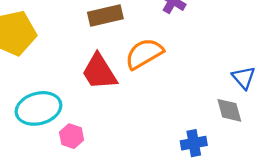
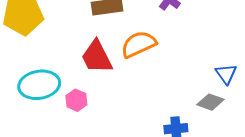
gray diamond: (229, 110) -> (210, 102), turned -60
pink hexagon: (72, 136) -> (76, 100), moved

